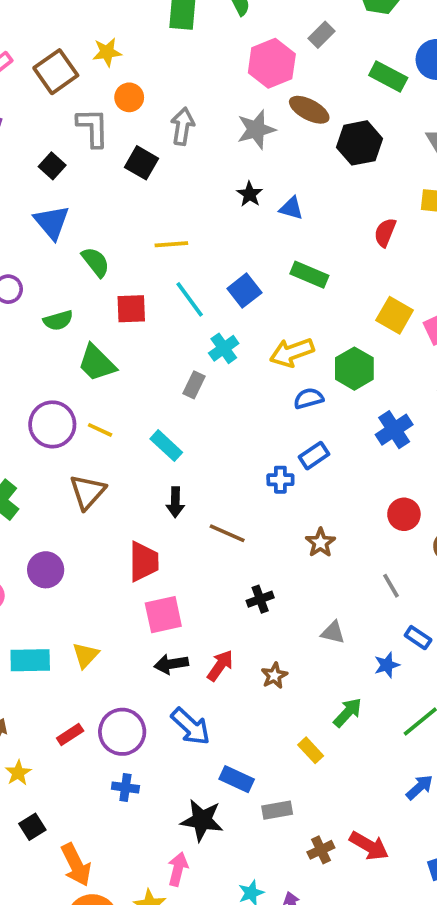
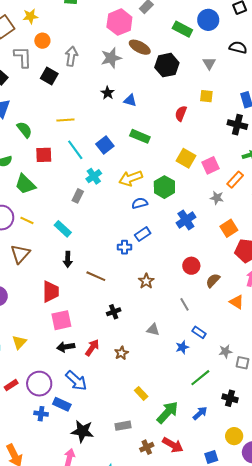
green arrow: (348, 713) -> (167, 412), moved, size x1.4
blue rectangle: (237, 779) -> (62, 404), moved

